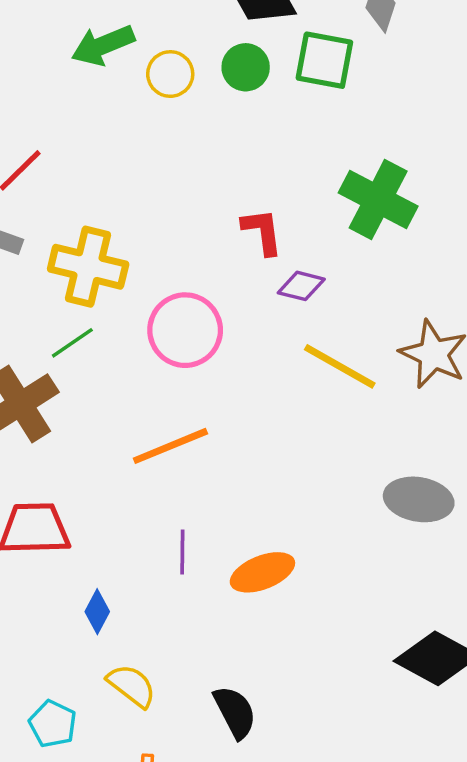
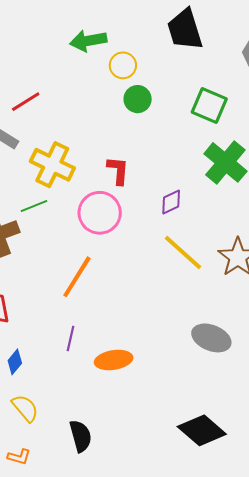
green square: (324, 60) -> (209, 105), moved
green circle: (246, 67) -> (138, 99), moved
red L-shape: (262, 232) -> (118, 170), moved
purple diamond: (301, 286) -> (171, 202), turned -52
orange line: (170, 446) -> (77, 277), turned -48

